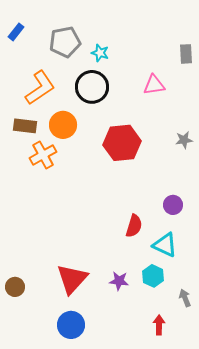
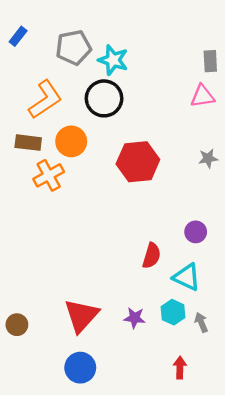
cyan star: (100, 53) -> (113, 60), size x1.5
pink triangle: (154, 85) -> (202, 96), moved
gray arrow: (185, 298) -> (201, 322), moved

